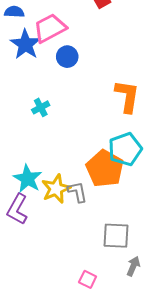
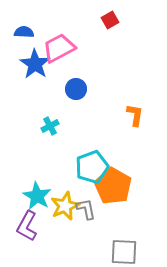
blue circle: (67, 57) -> (76, 89), moved
orange L-shape: (127, 96) -> (135, 115), size x0.7
cyan pentagon: (125, 149) -> (92, 167), moved

